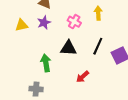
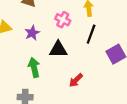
purple star: (44, 22) -> (32, 33), moved
black line: (98, 46) -> (91, 34), moved

